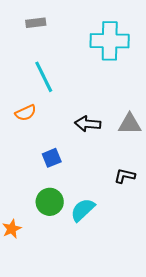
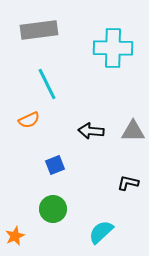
gray rectangle: (36, 23) -> (39, 30), size x1.8
cyan semicircle: (83, 210) -> (101, 232), moved

